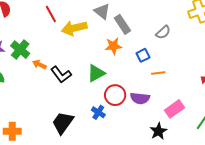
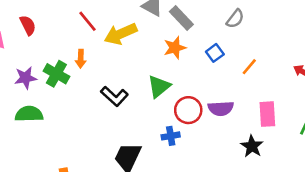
orange arrow: (39, 64) -> (81, 59), moved, turned -104
orange line: (158, 73) -> (249, 67), moved, turned -32
pink rectangle: (175, 109) -> (267, 114), turned -48
blue cross: (98, 112) -> (171, 136), turned -32

